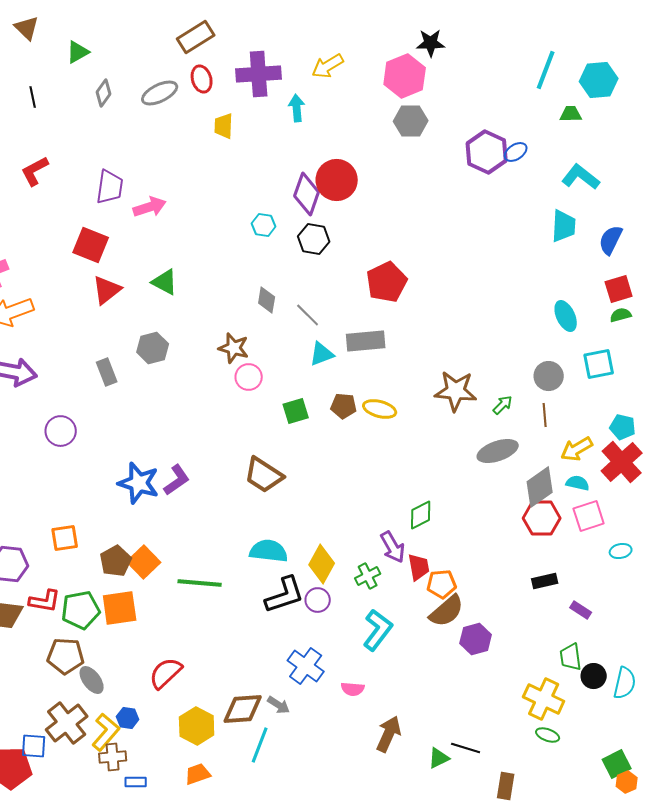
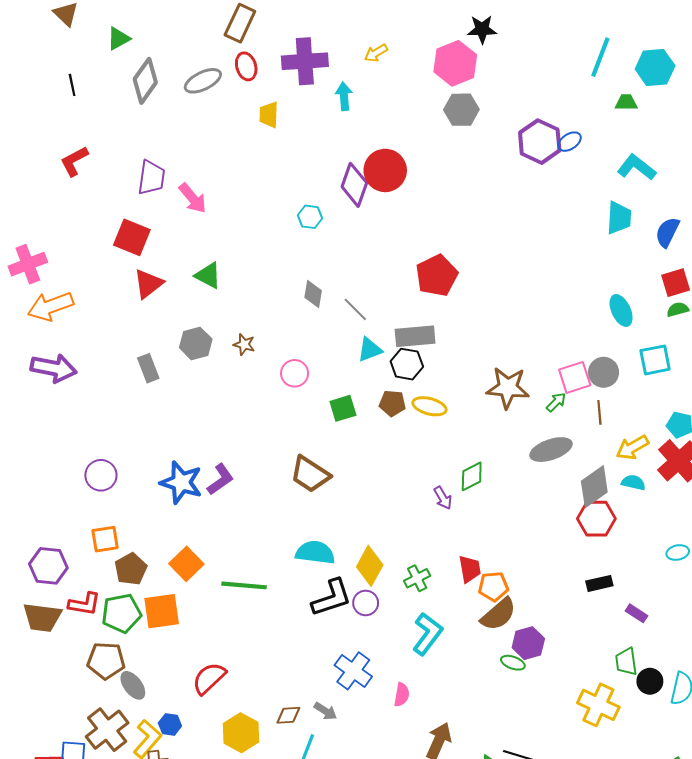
brown rectangle: (196, 37) -> (240, 23), turned -33
yellow arrow: (328, 66) -> (376, 53), size x0.7
gray diamond: (104, 93) -> (145, 81), size x1.6
pink arrow: (150, 207) -> (193, 198), turned 68
black hexagon: (314, 239) -> (407, 364), moved
brown star: (234, 348) -> (244, 344), moved, size x0.7
purple circle: (61, 431) -> (101, 475), moved
green diamond: (421, 515) -> (472, 476), moved
pink square: (589, 516) -> (575, 377), moved
purple arrow: (393, 547) -> (443, 498), moved, size x0.7
brown pentagon: (116, 561) -> (131, 569), moved
pink semicircle: (353, 689) -> (402, 695), turned -85
brown diamond: (243, 709) -> (288, 715), size x0.6
green ellipse: (548, 735) -> (513, 663), moved

